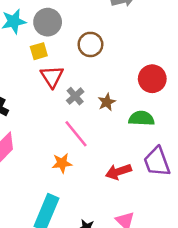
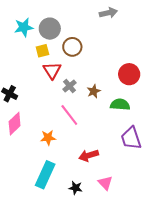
brown circle: (90, 44) -> (72, 47), moved
orange star: (62, 163) -> (48, 138), moved
red arrow: (118, 172) -> (89, 155), moved

